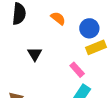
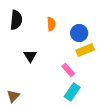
orange semicircle: (58, 18) -> (51, 24), turned 48

